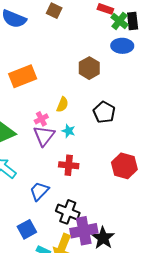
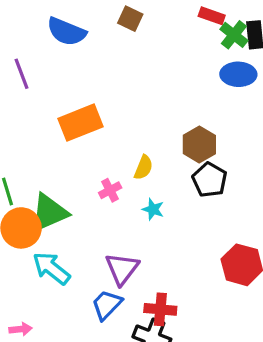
brown hexagon: (89, 68) -> (199, 144), moved
purple triangle: (44, 136) -> (122, 269), moved
red cross: (69, 165) -> (160, 309), moved

